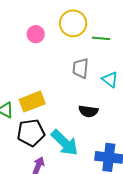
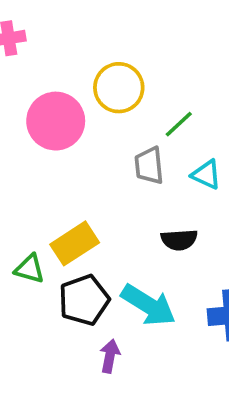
pink circle: (36, 34) -> (56, 121), size x1.8
green line: (101, 38) -> (179, 124), moved, turned -36

